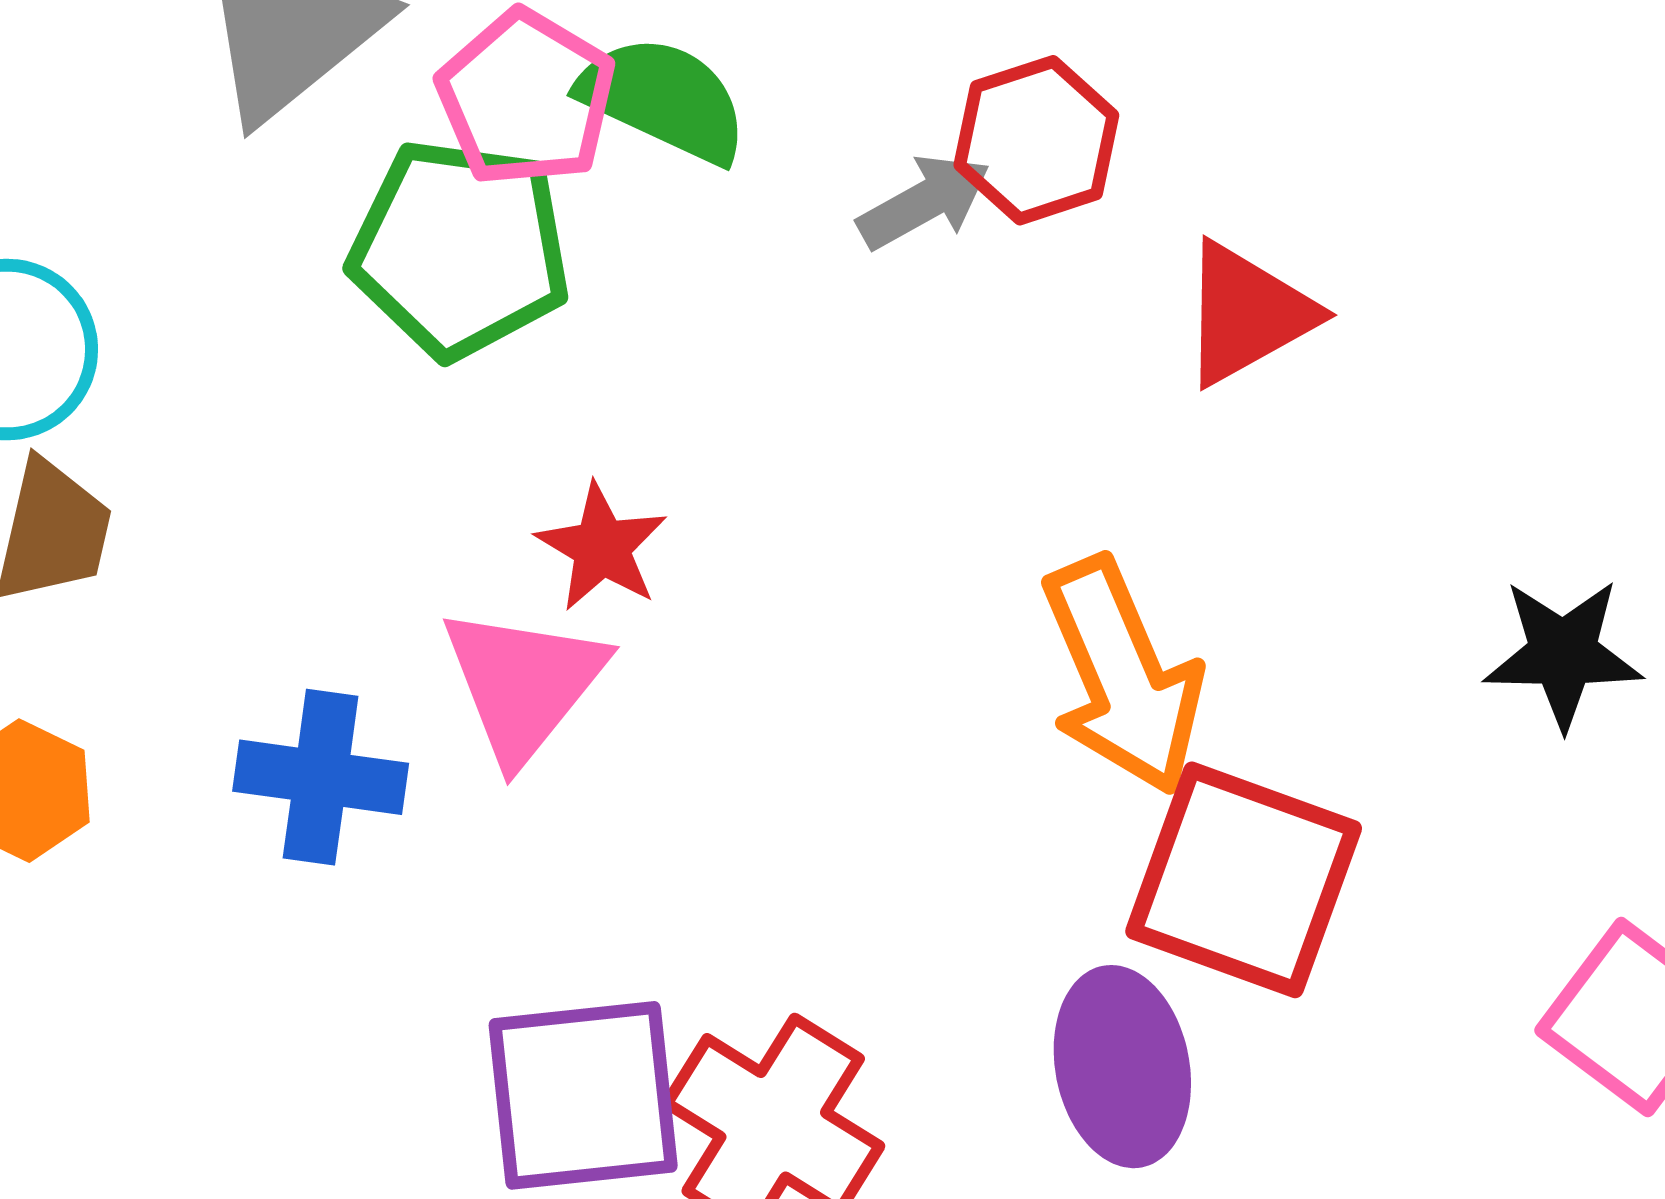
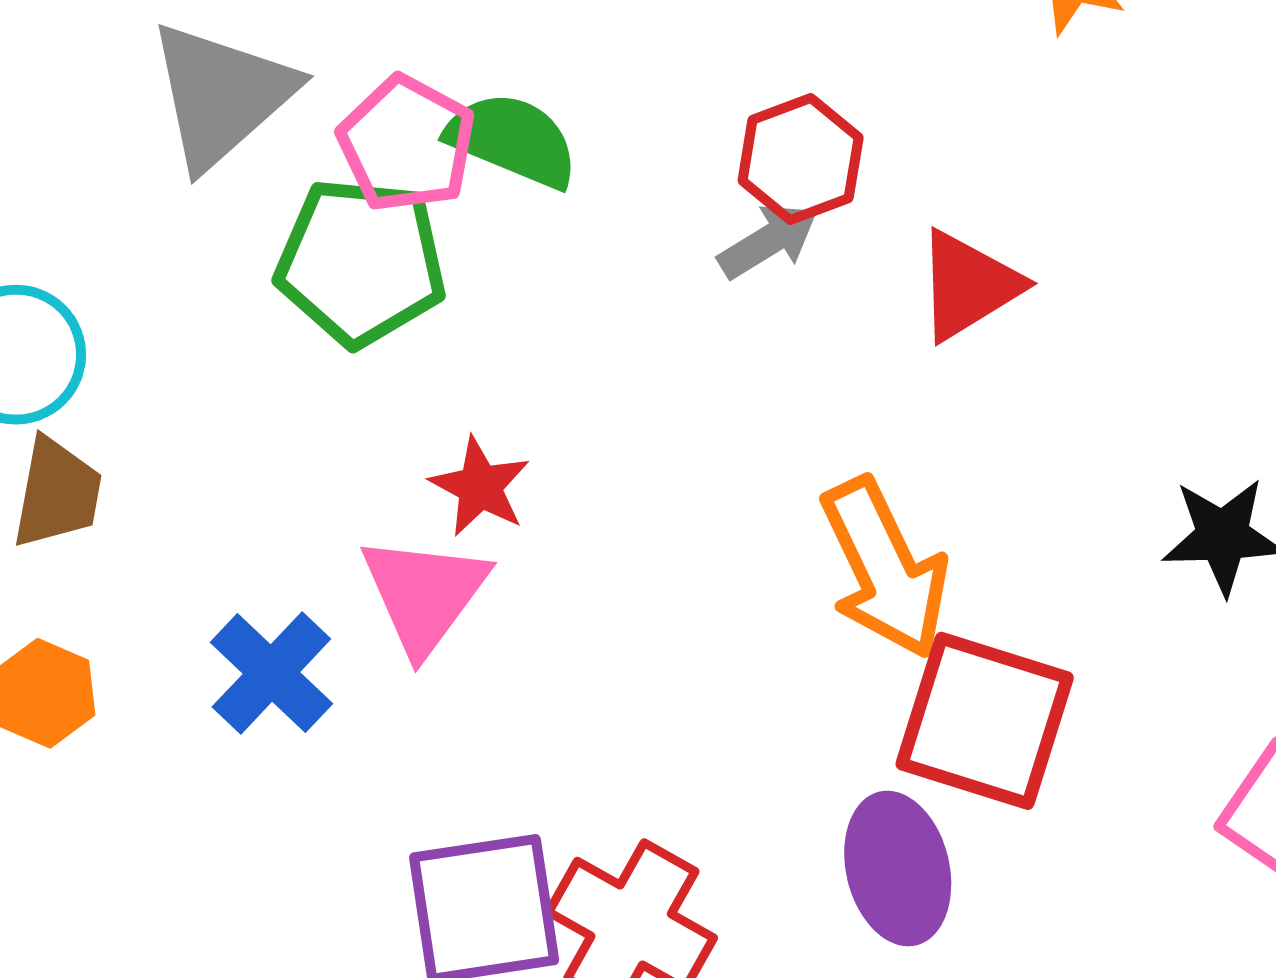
gray arrow: (924, 202) -> (768, 241), moved
blue cross: (321, 777) -> (271, 673), turned 38

